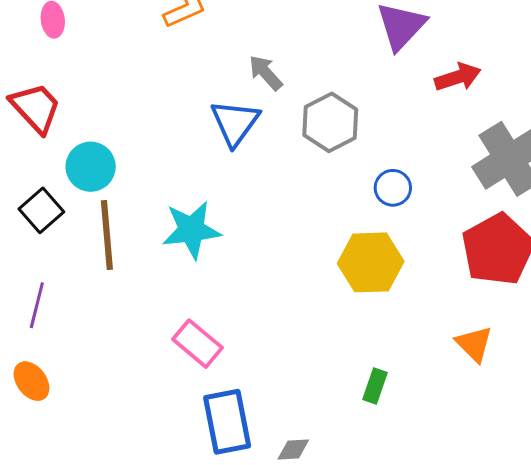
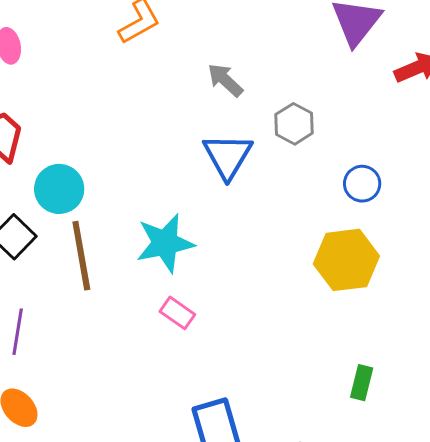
gray hexagon: (330, 122) -> (294, 124), size x0.7
blue triangle: (235, 123) -> (228, 156), moved
pink rectangle: (198, 344) -> (177, 313), moved, size x0.7

